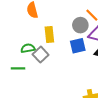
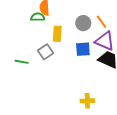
gray circle: (80, 25) -> (83, 23), moved
green semicircle: (28, 48) -> (38, 17), moved

